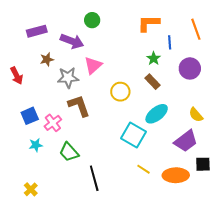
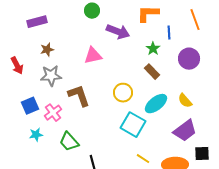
purple arrow: (72, 41) -> (118, 32), moved
pink triangle: (93, 65) -> (93, 56), turned 30
gray star: (68, 78) -> (51, 76), moved
yellow circle: (120, 92) -> (123, 93), moved
yellow semicircle: (196, 115) -> (185, 101), moved

